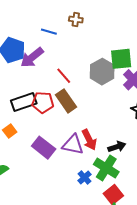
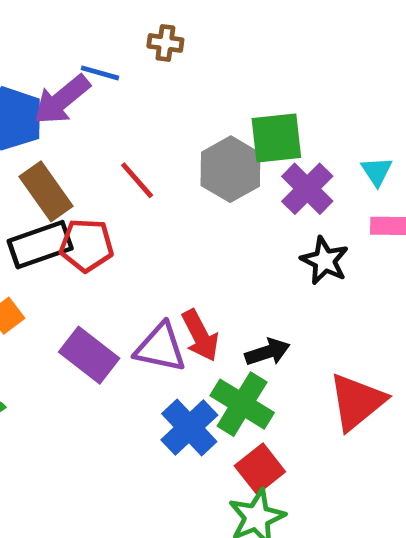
purple arrow: (32, 57) -> (62, 100), moved
brown rectangle: (66, 101) -> (46, 191), moved
blue cross: (85, 178) -> (189, 428), size x1.6

